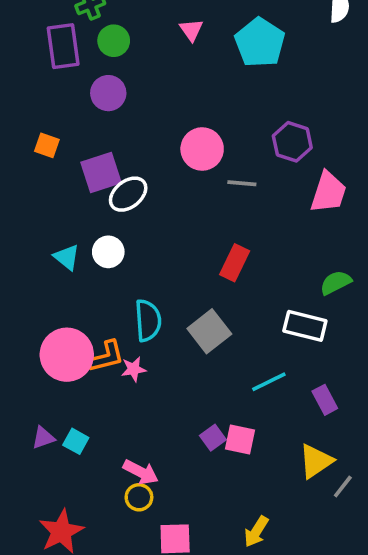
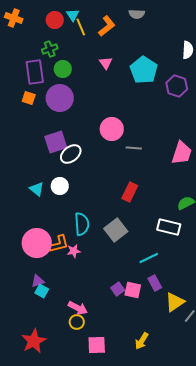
purple circle: (108, 93) -> (60, 98), size x1.4
purple hexagon: (292, 142) -> (177, 86), moved
orange square: (47, 145) -> (29, 98), moved
purple rectangle: (325, 400) -> (155, 283), moved
purple triangle: (43, 438) -> (38, 281), moved

